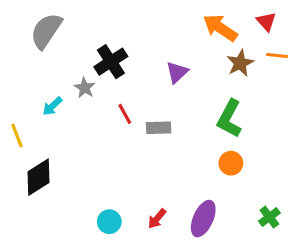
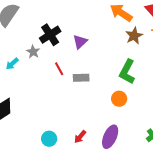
purple triangle: (177, 72) -> (80, 42), moved
orange circle: (231, 163) -> (119, 99), moved

